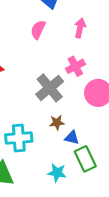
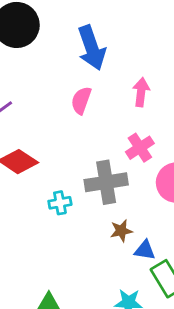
gray cross: (50, 88) -> (106, 182), turned 36
cyan cross: (19, 138) -> (60, 203), moved, size x0.6

